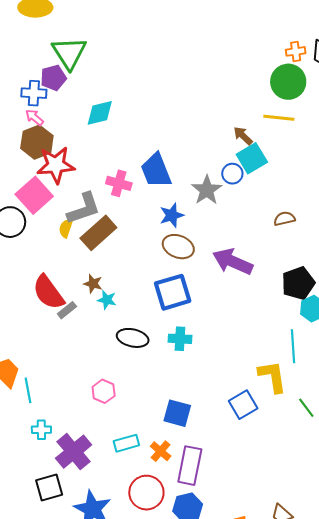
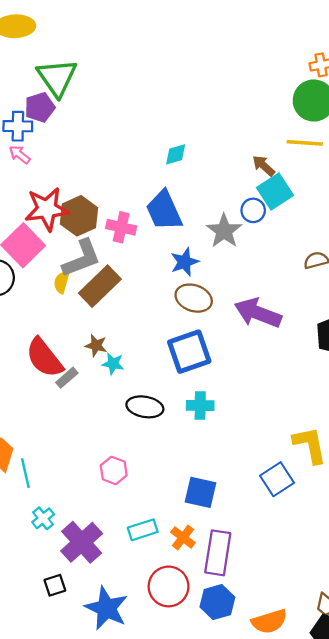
cyan diamond: (100, 113) -> (176, 154), moved, size x0.7
brown hexagon: (37, 142) -> (79, 216), moved
cyan cross: (41, 430) -> (43, 518), turned -36
black square: (49, 487) -> (55, 585), size x0.7

